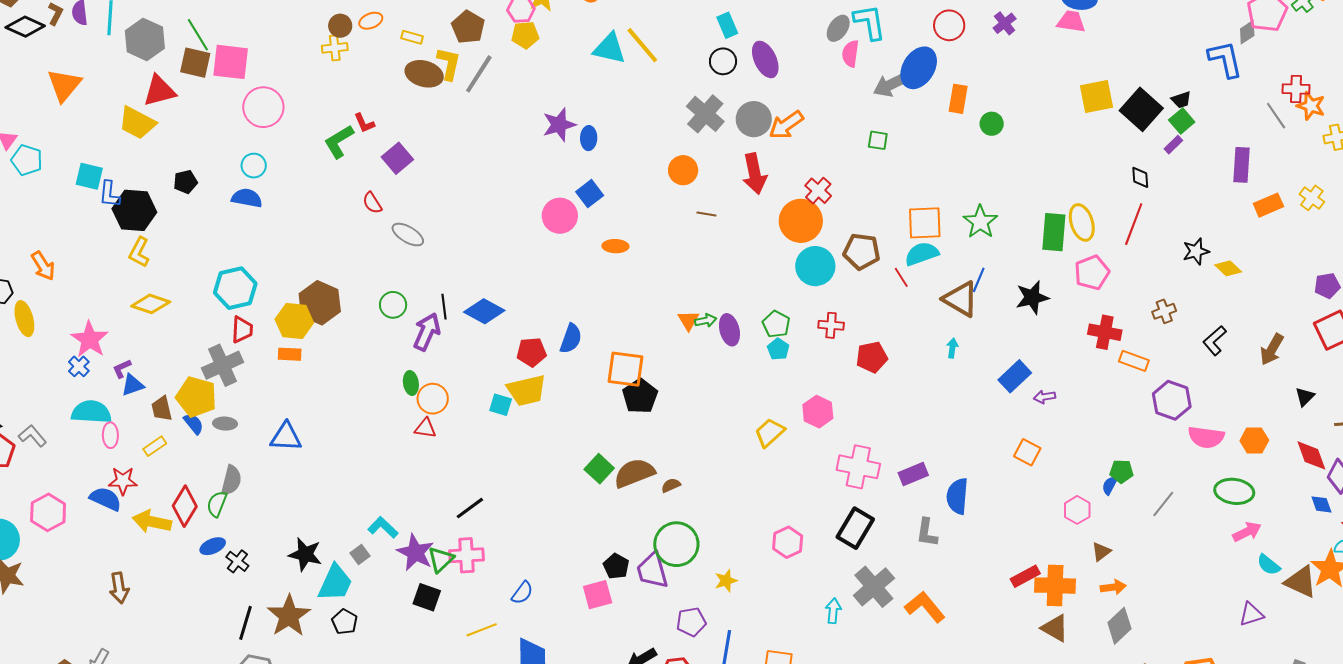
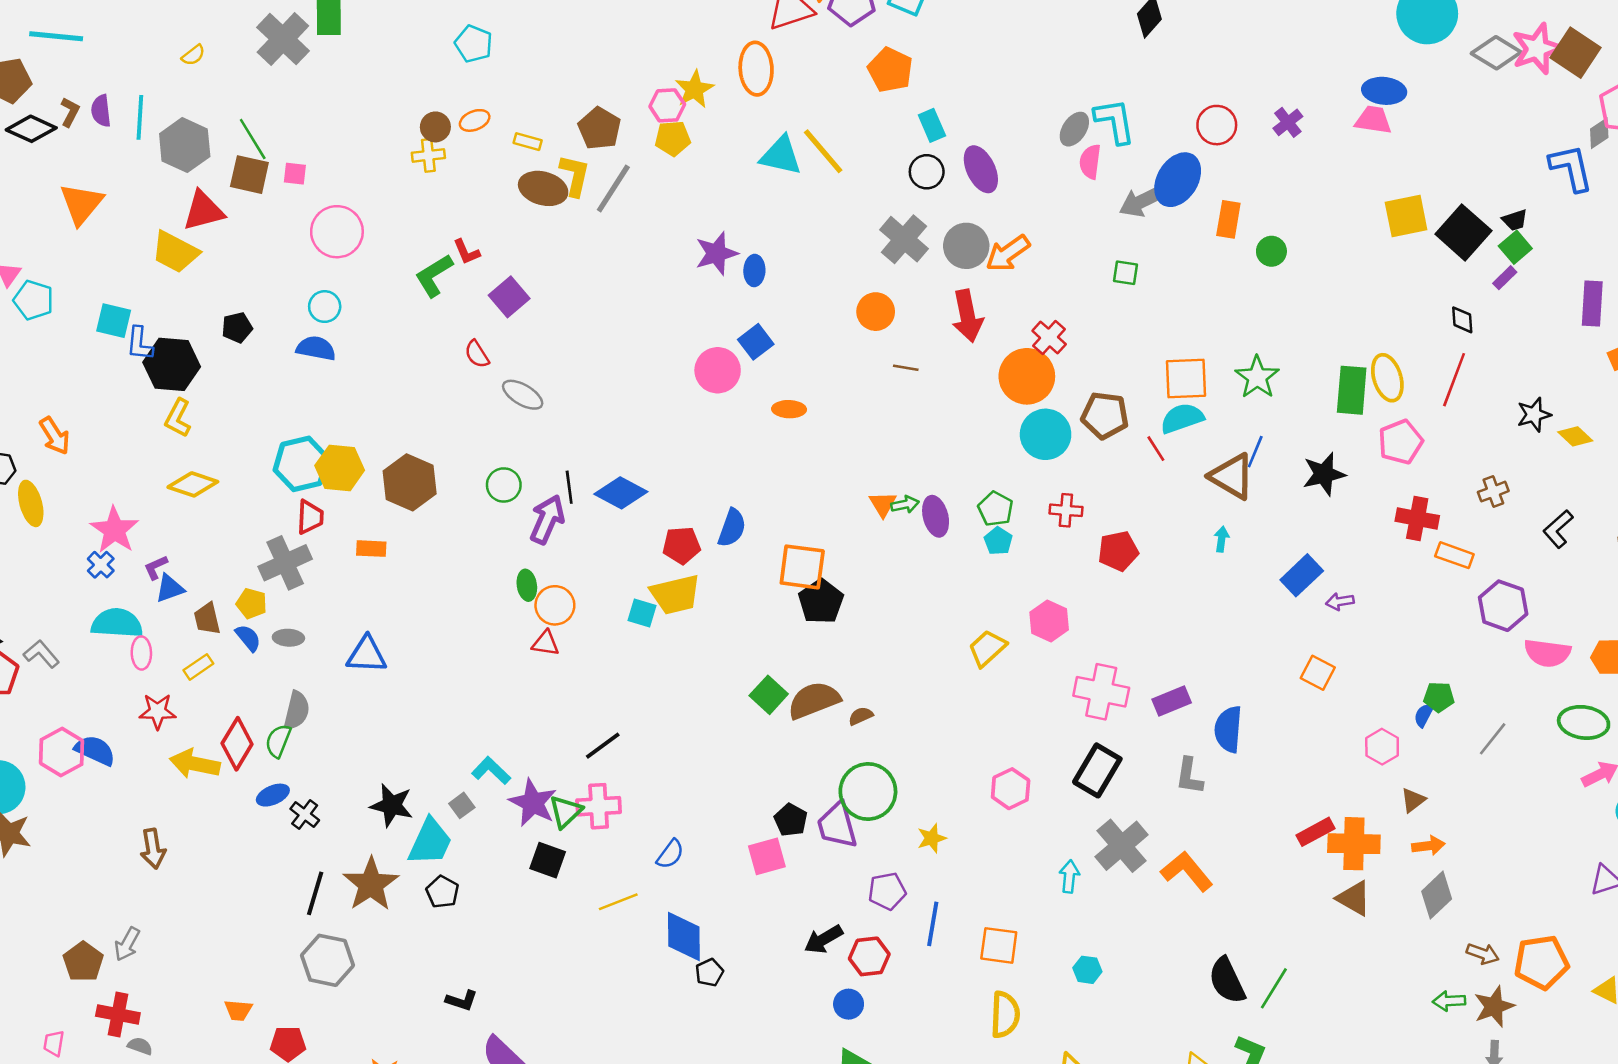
pink square: (231, 62) -> (295, 174), size x0.5
yellow hexagon: (294, 321) -> (340, 468), moved
yellow pentagon: (196, 397) -> (252, 603), size x0.6
blue semicircle: (106, 499) -> (95, 750), moved

